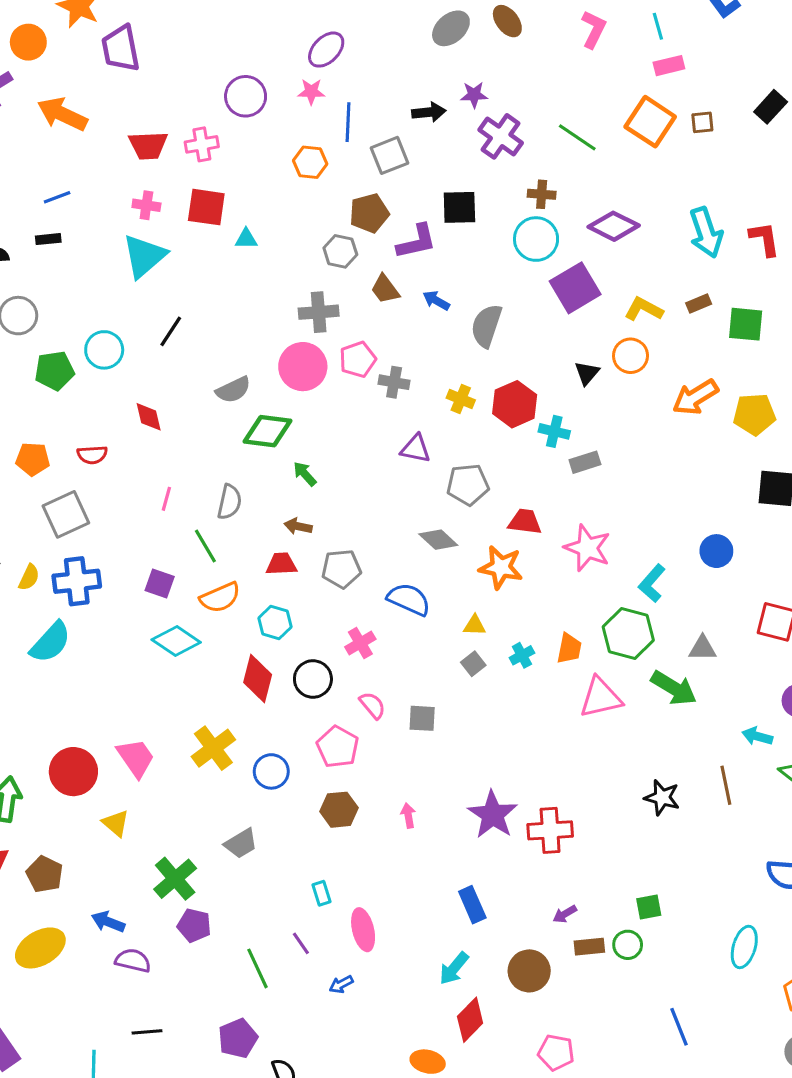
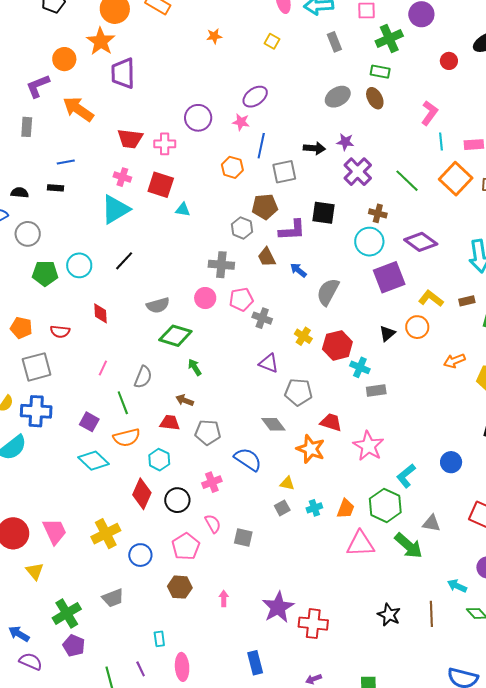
cyan line: (658, 26) -> (441, 142), moved
pink circle: (303, 367) -> (205, 298), size x0.7
orange arrow: (695, 397) -> (454, 361), size x0.7

